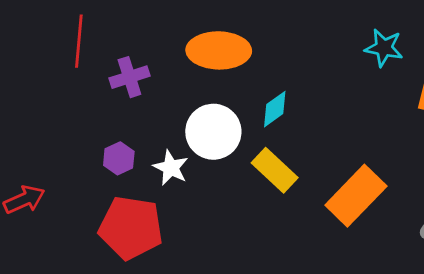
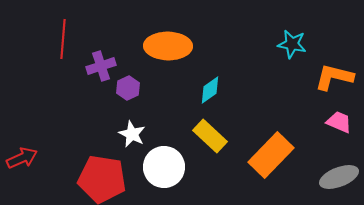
white circle: (213, 132) -> (164, 167), moved
purple hexagon: (119, 158) -> (128, 88), moved

